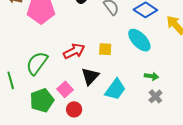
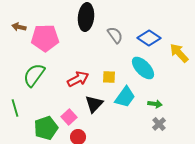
green semicircle: (37, 63) -> (34, 75), moved
cyan trapezoid: (115, 89) -> (125, 97), moved

